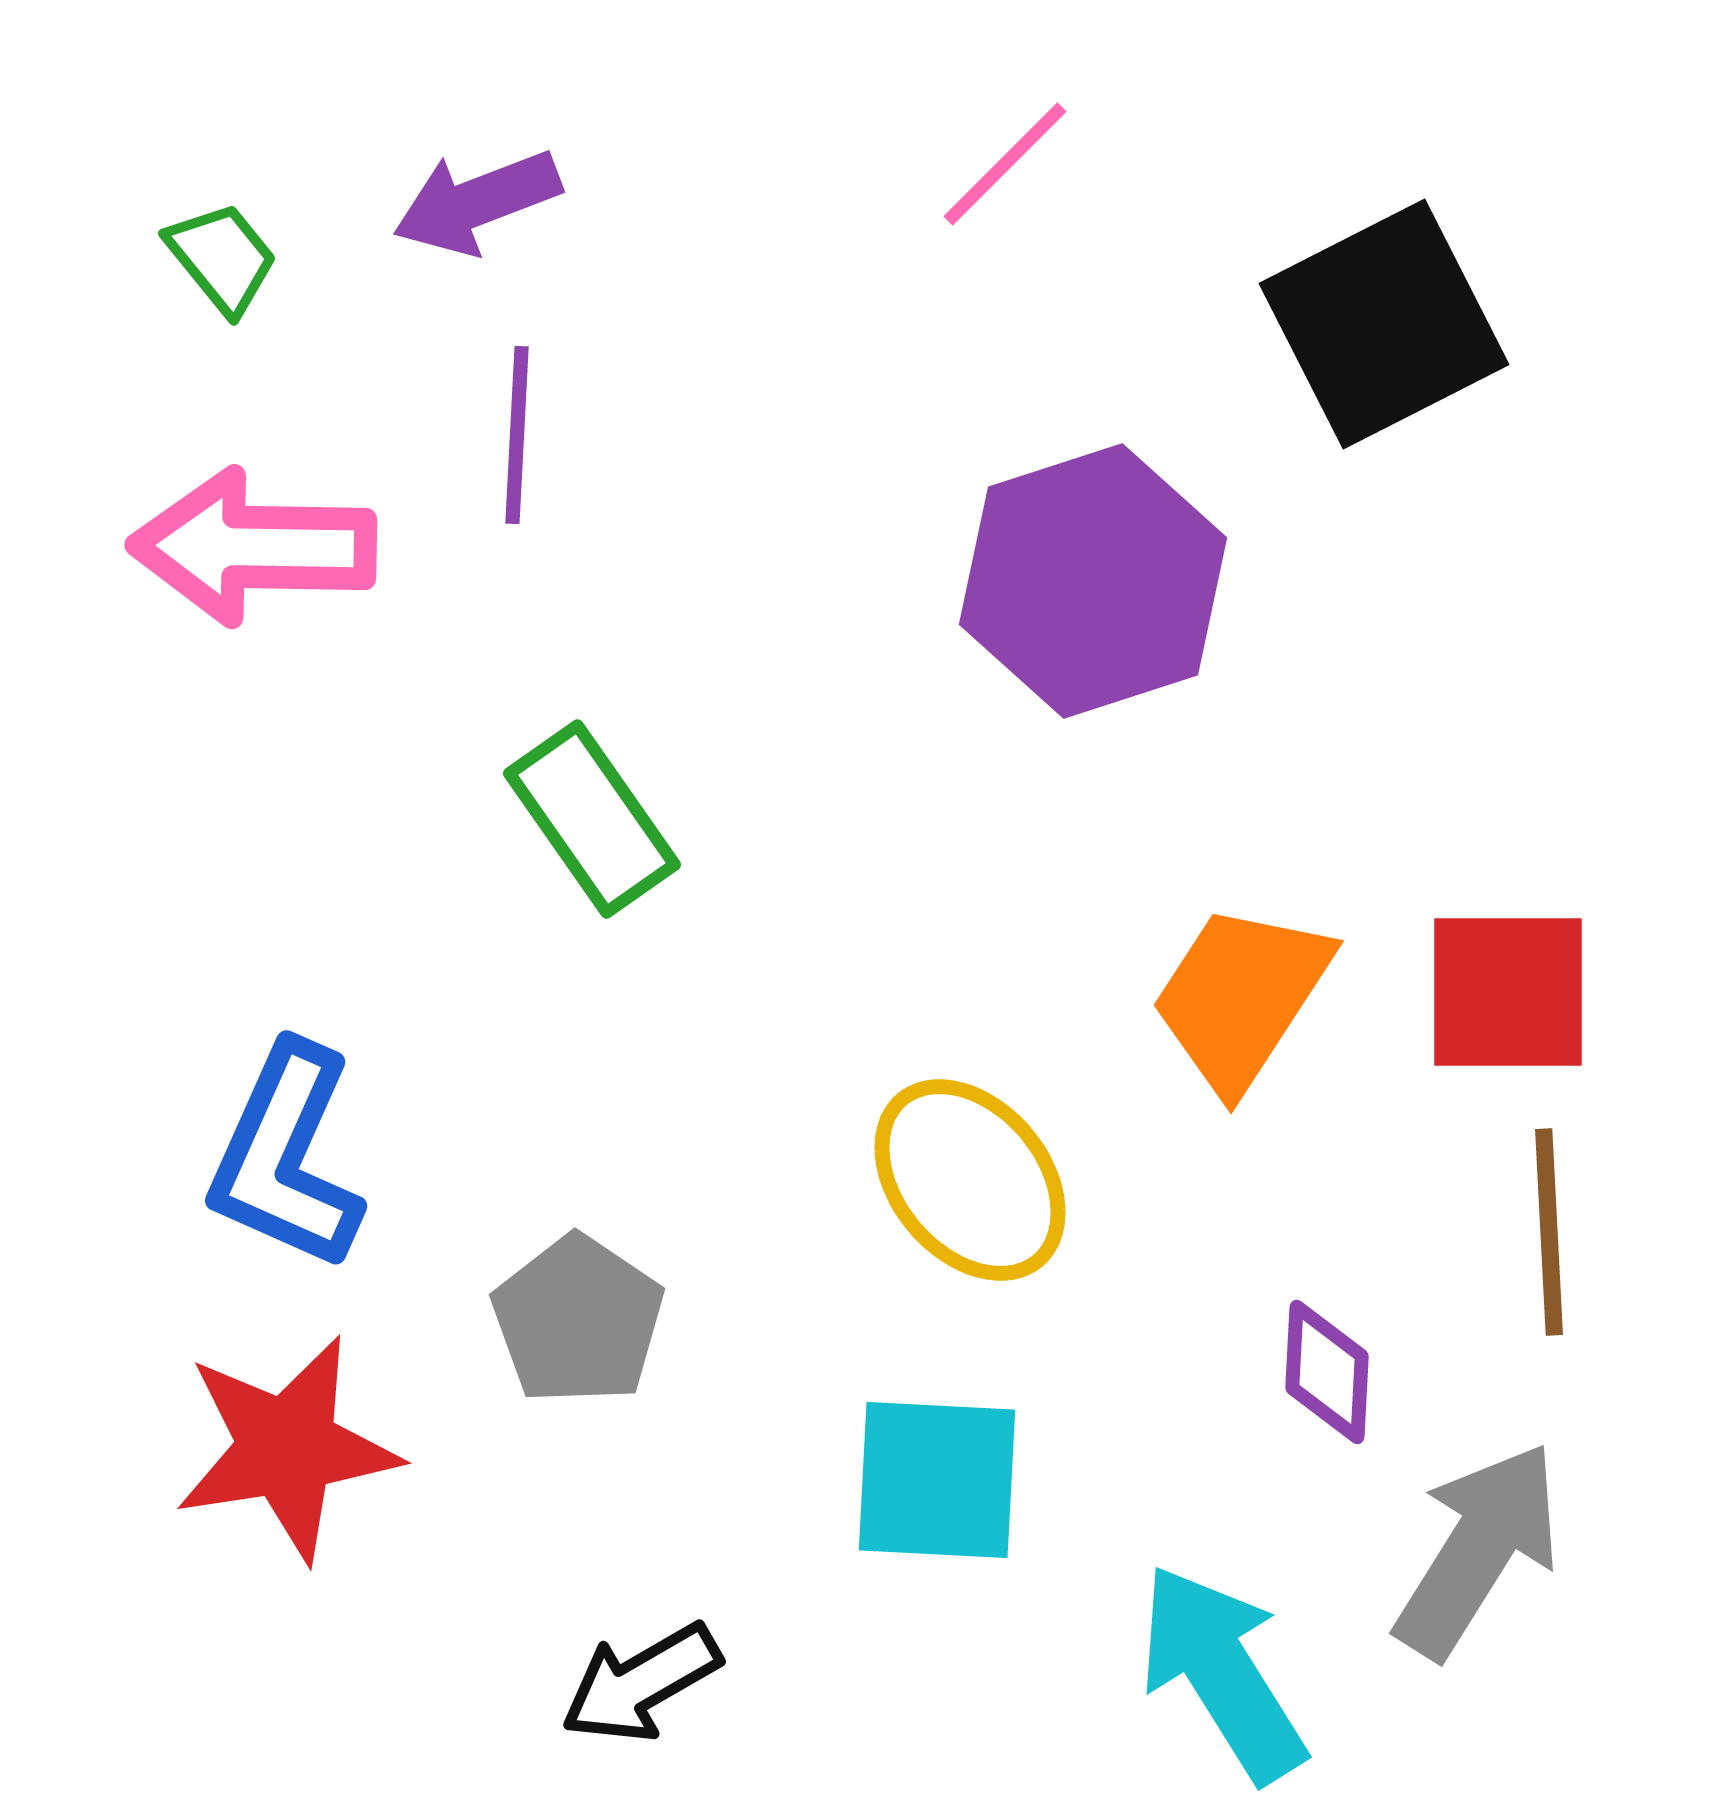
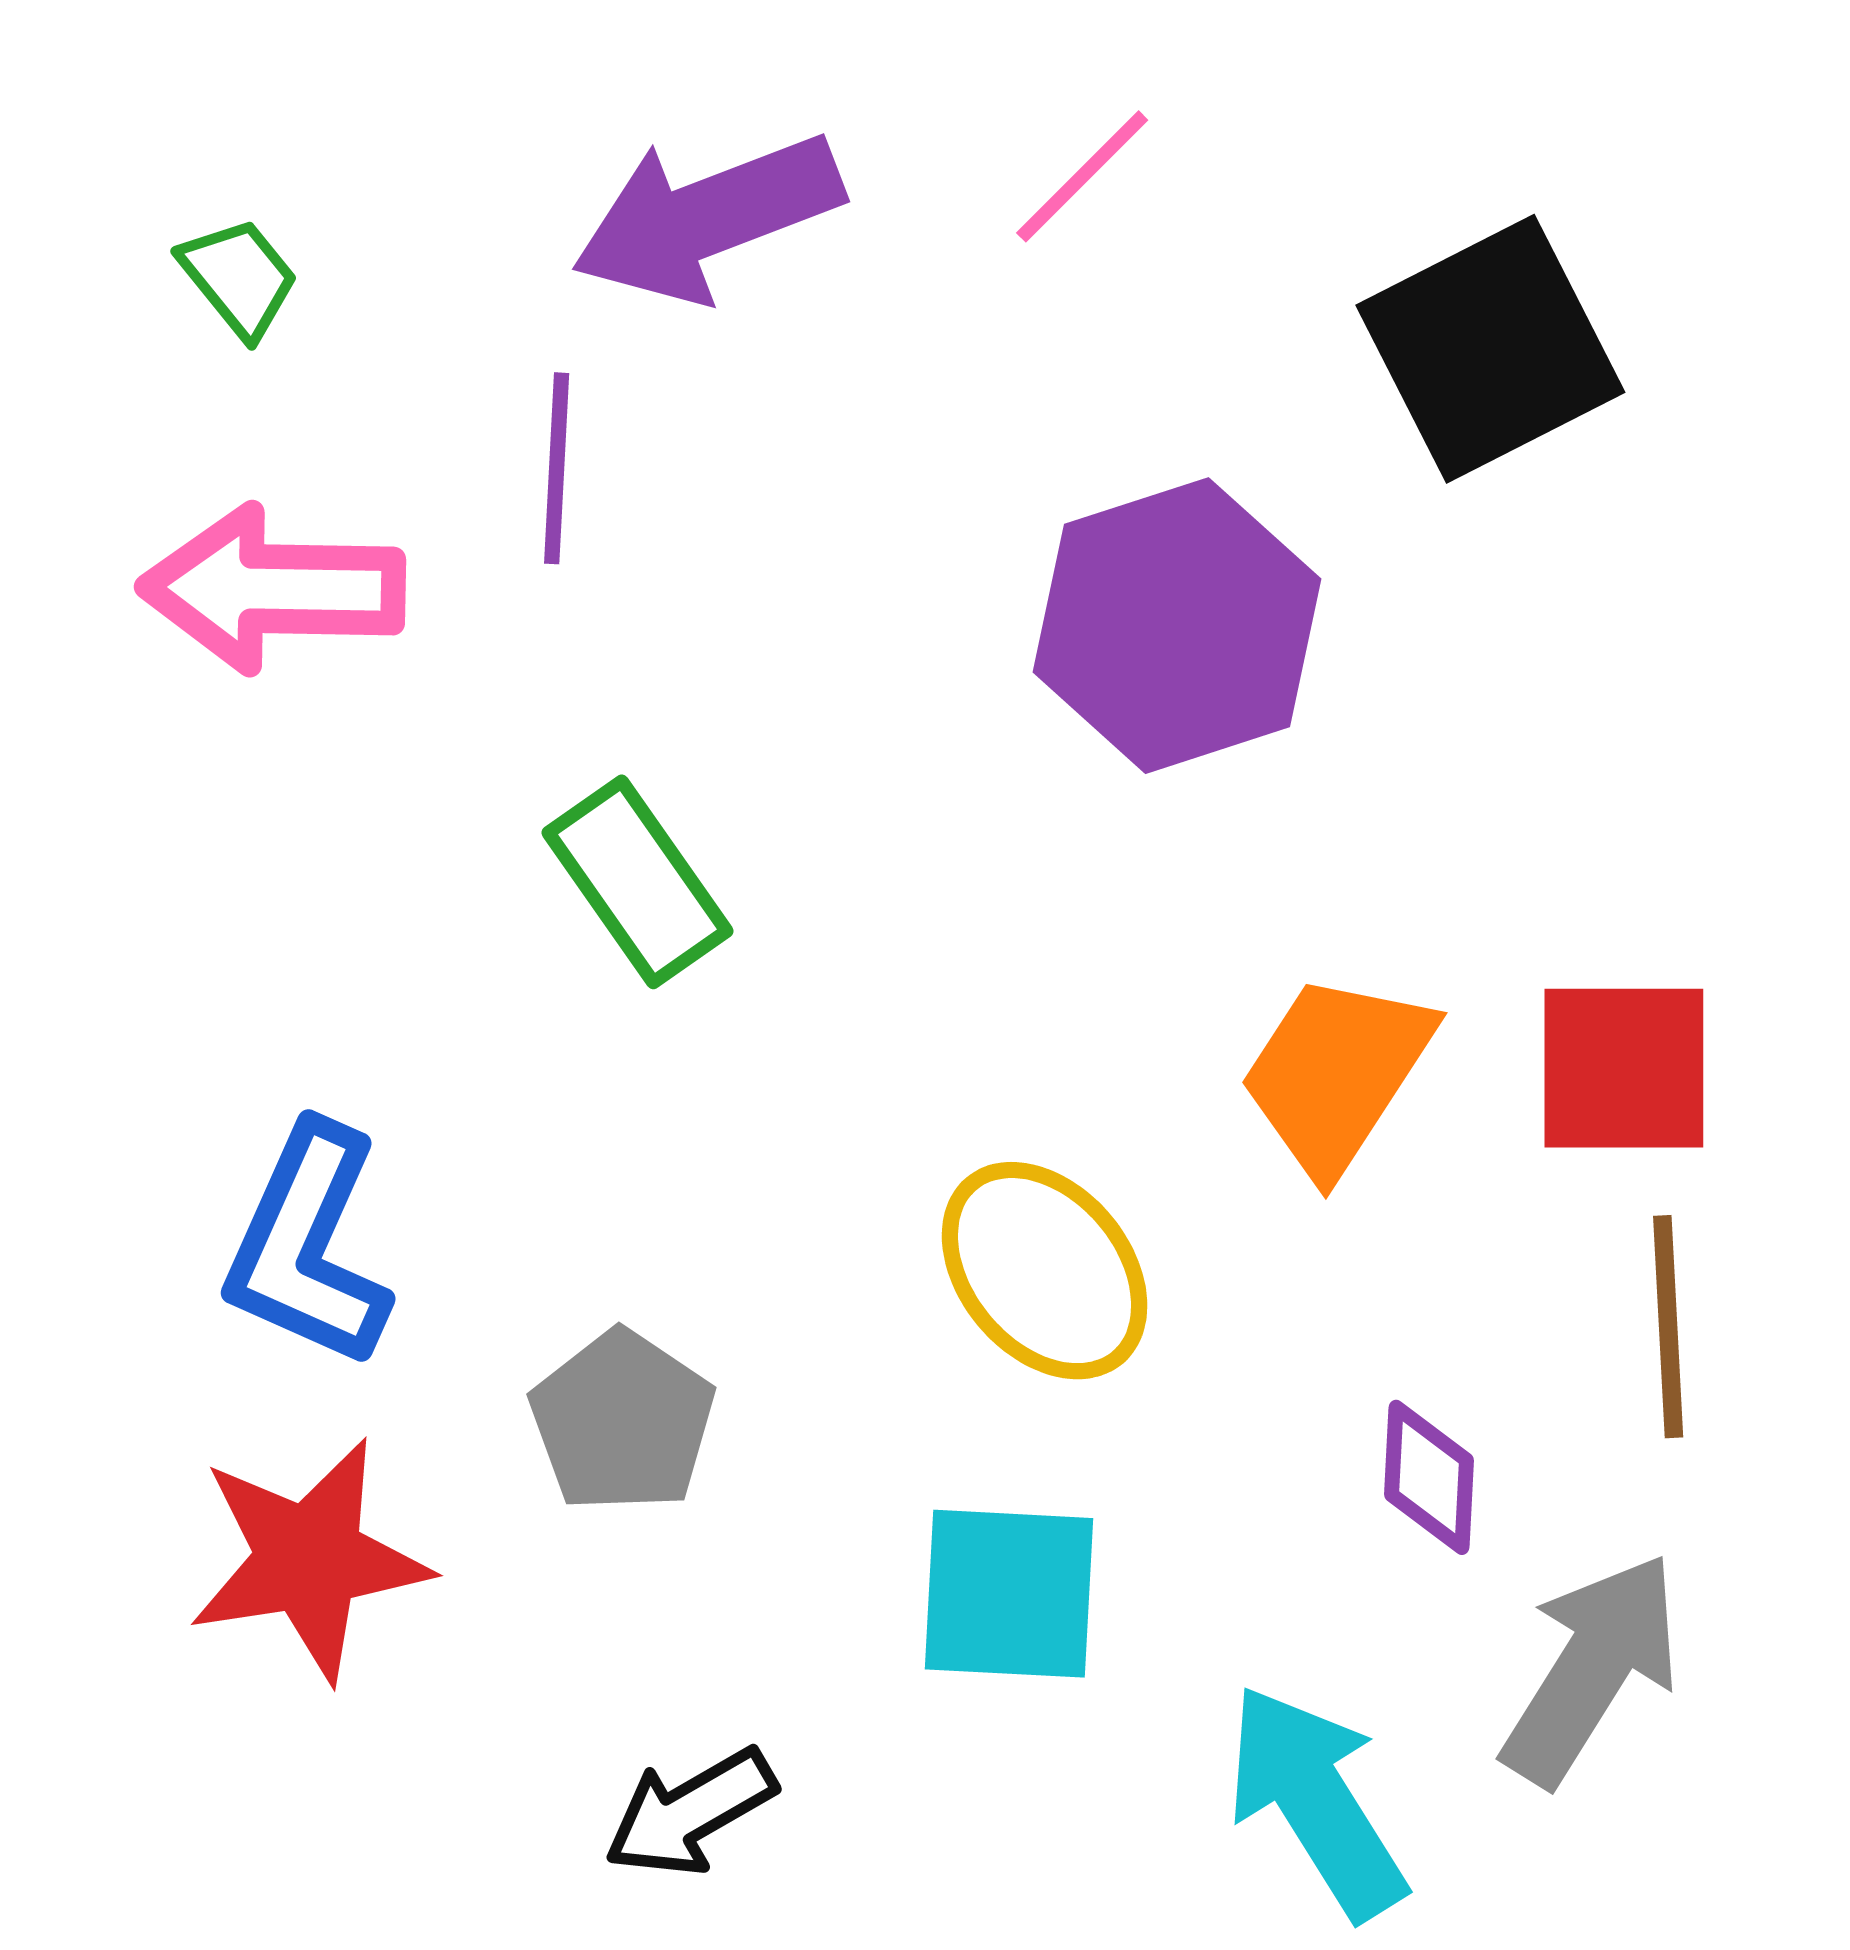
purple arrow: (477, 202) -> (707, 217), moved, size x1.5

